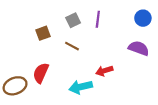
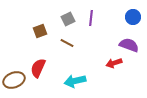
red arrow: (104, 71) -> (114, 63), moved

